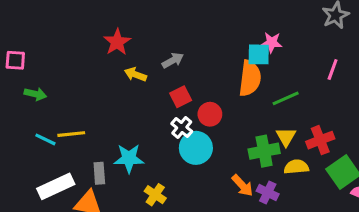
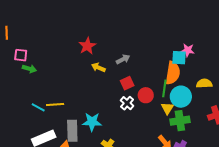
green arrow: (35, 94) -> (29, 69), moved
green line: (286, 98) -> (164, 88), moved, turned -60
yellow triangle: (286, 137) -> (167, 108), moved
cyan circle: (196, 148) -> (181, 97), moved
yellow semicircle: (296, 167) -> (204, 83), moved
gray rectangle: (99, 173) -> (72, 131), size x1.5

